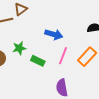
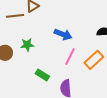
green rectangle: (38, 61) -> (42, 75), moved

